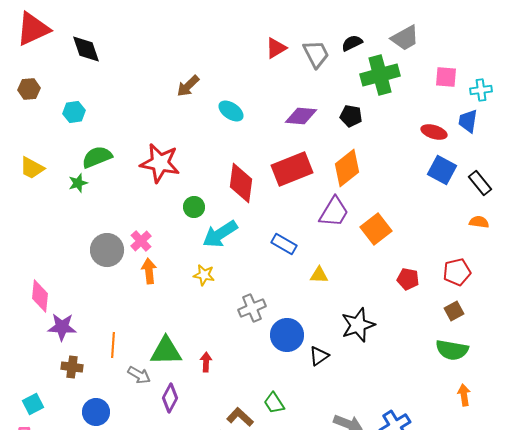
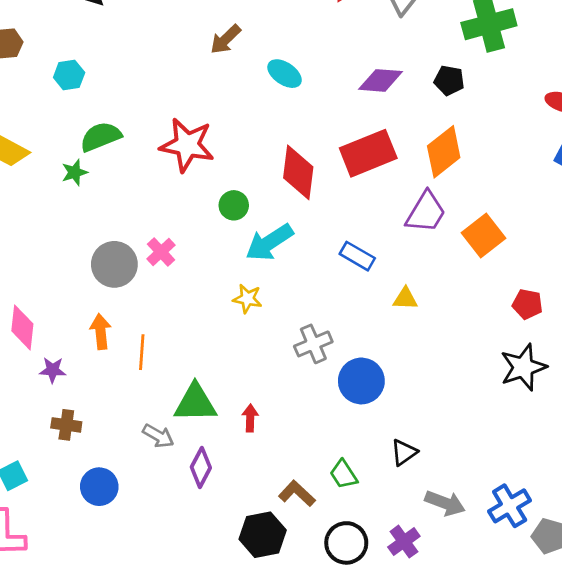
orange arrow: (149, 271) -> (101, 332), moved
black star: (358, 325) -> (523, 367), moved
purple star: (62, 327) -> (53, 370), size x0.7
orange line: (113, 345) -> (142, 352), moved
black triangle: (319, 356) -> (404, 452), moved

